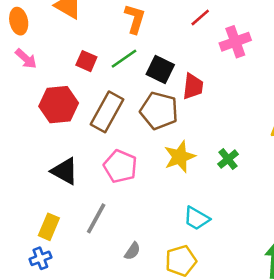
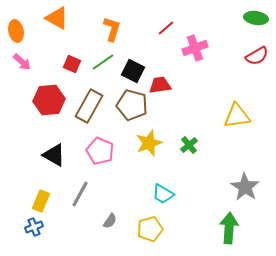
red trapezoid: (193, 86) -> (160, 85), turned -105

